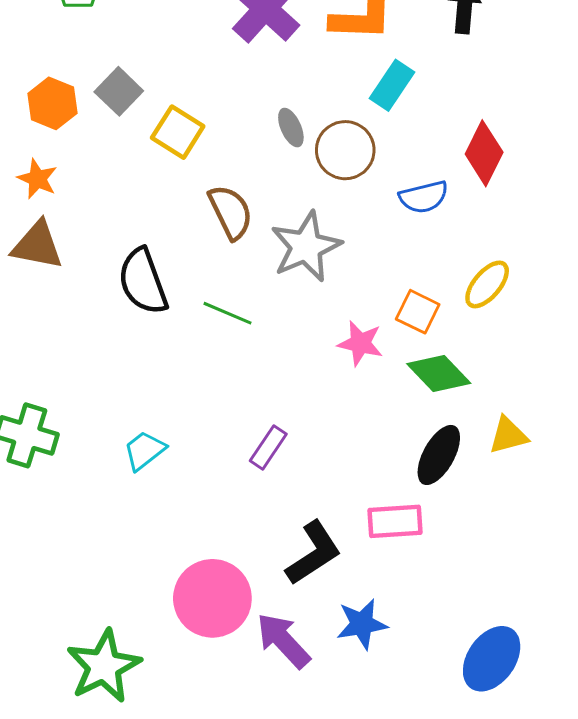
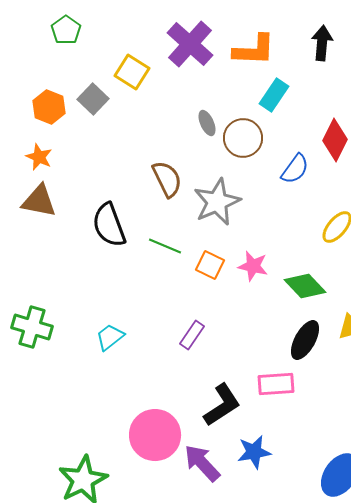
yellow square: (178, 132) -> (132, 72), moved
blue semicircle: (424, 197) -> (295, 169), turned -40
orange square: (418, 312) -> (210, 265), moved

